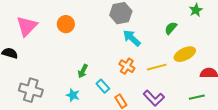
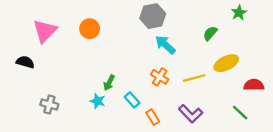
gray cross: (31, 90) -> (49, 105), size x0.7
cyan star: (73, 95) -> (98, 101), moved
green line: (197, 97) -> (240, 113), turned 56

